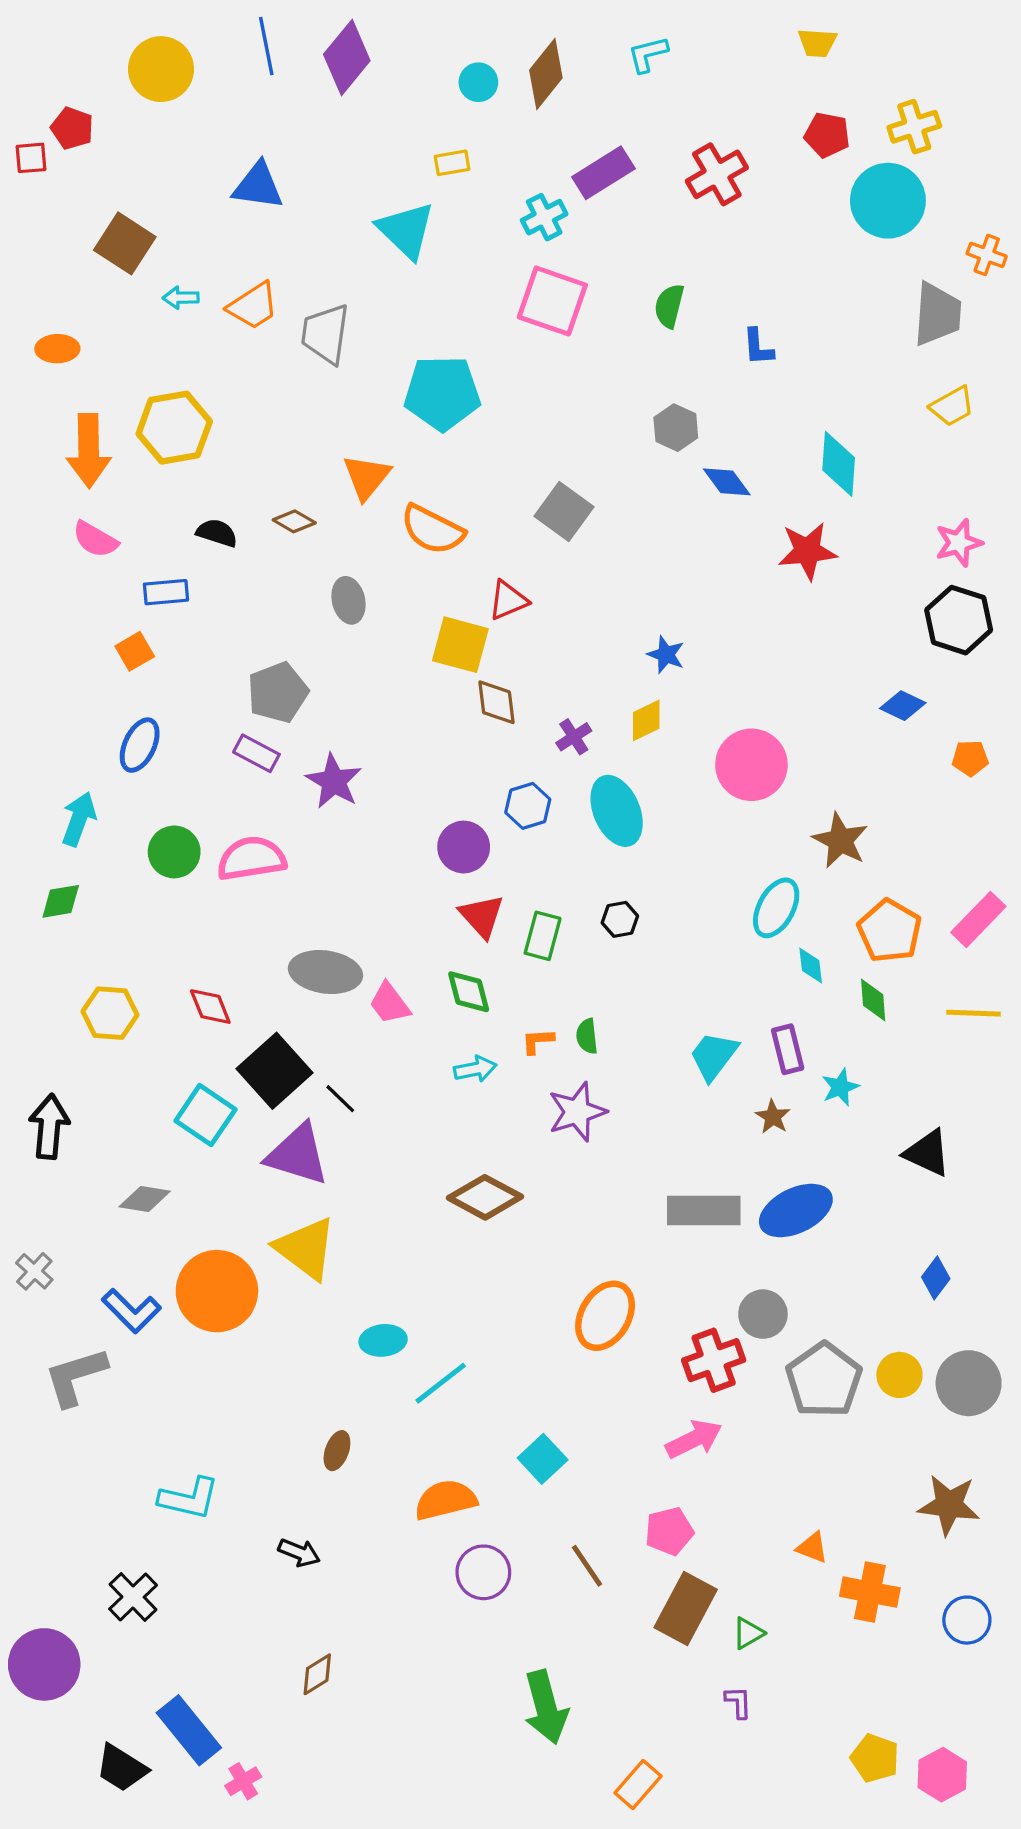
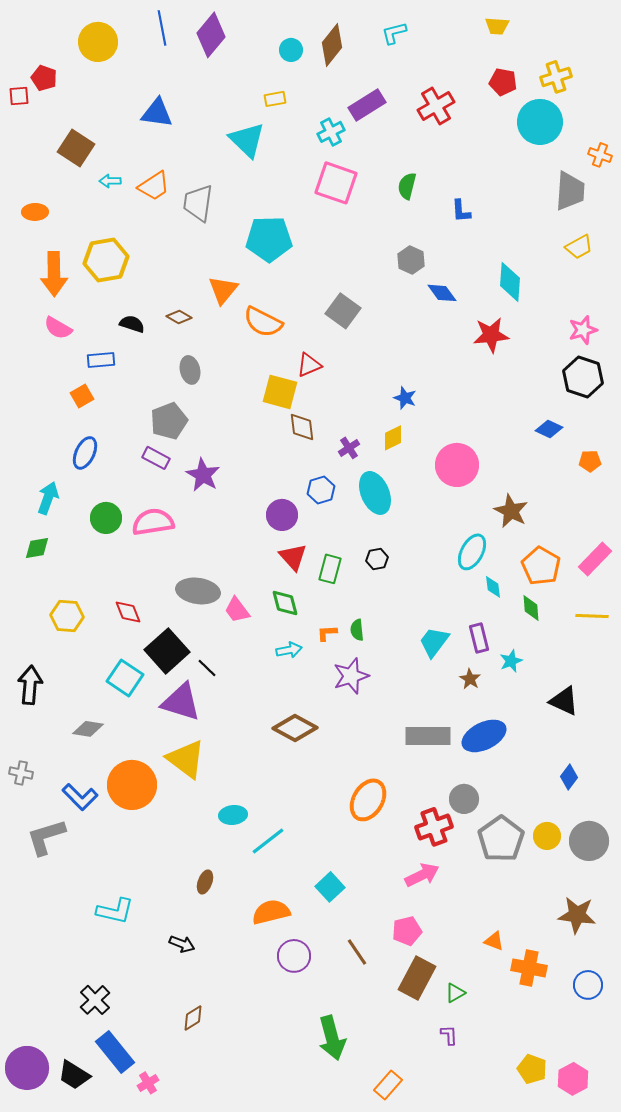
gray ellipse: (348, 600) -> (190, 370), moved
gray cross: (34, 1271) -> (21, 773), turned -30
black cross: (133, 1597) -> (95, 1000), moved
purple circle: (44, 1664) -> (27, 1068), moved

